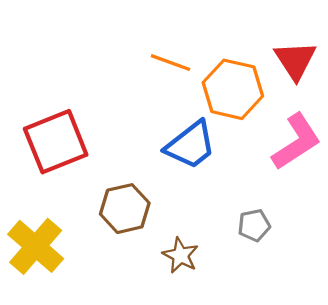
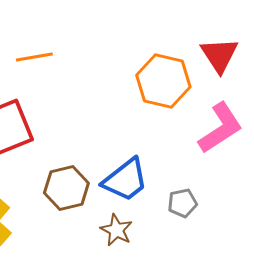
orange line: (170, 63) -> (34, 57), moved, turned -30
blue trapezoid: (191, 145) -> (125, 180), moved

